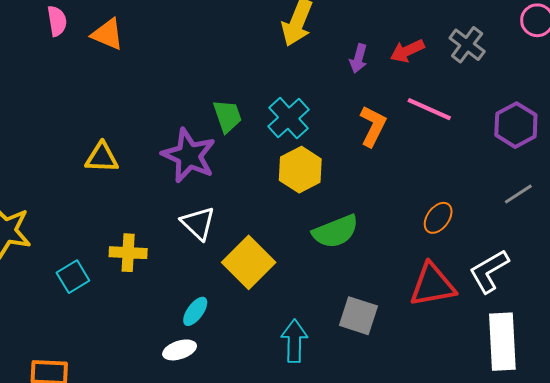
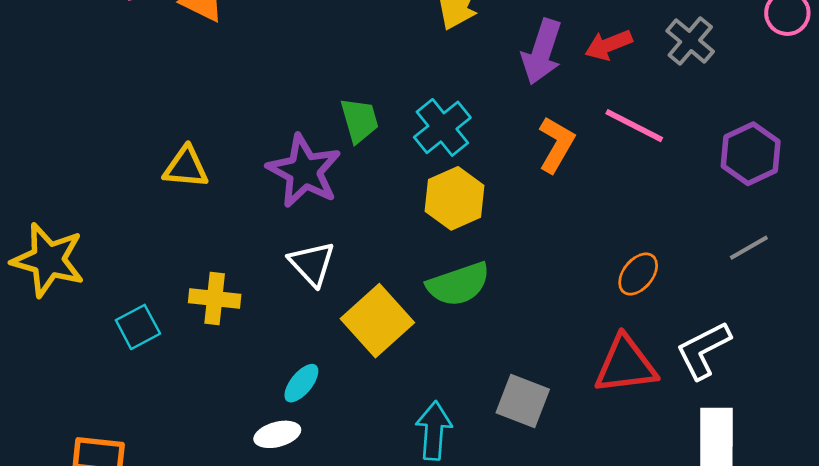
purple arrow: (358, 59) -> (542, 52), size x1.6
green semicircle: (336, 231) -> (458, 284), moved

